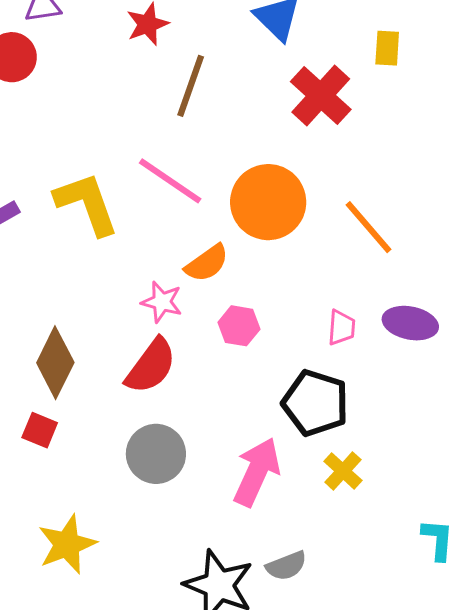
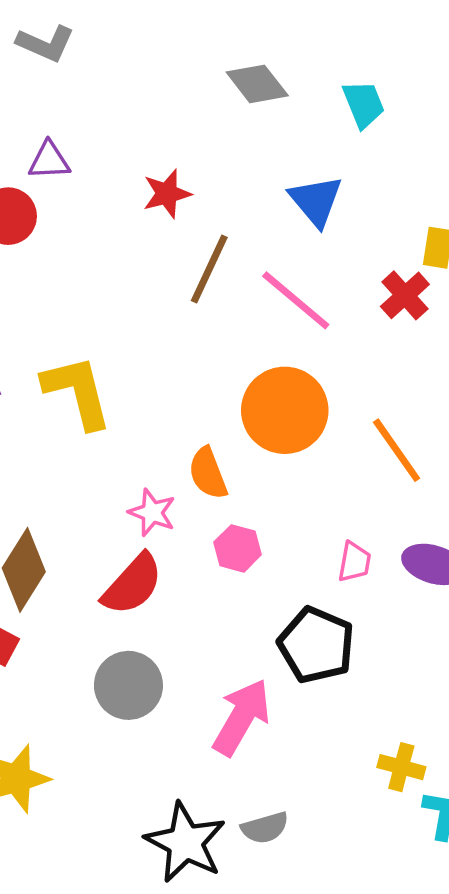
red cross: (321, 96) -> (405, 295), moved, size x0.7
pink line: (170, 181) -> (296, 300), moved
orange semicircle: (207, 263) -> (208, 473), turned 99
yellow cross: (343, 471) -> (401, 767), moved, turned -33

